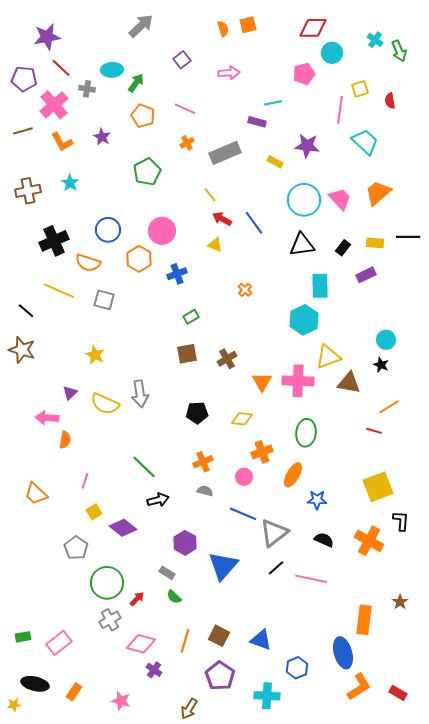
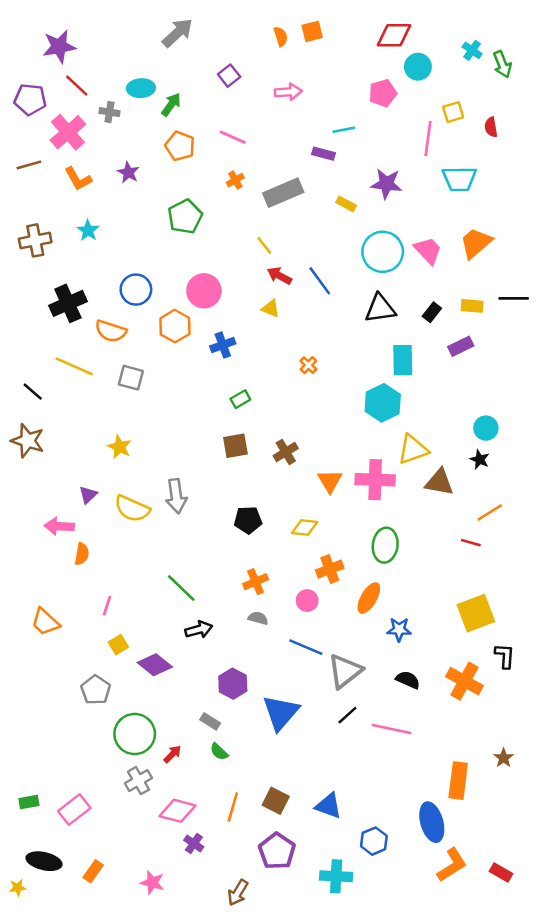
cyan trapezoid: (365, 142) -> (459, 179), turned 136

